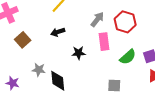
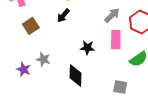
black arrow: (58, 32) -> (63, 16), moved, turned -40
black diamond: (58, 81) -> (75, 75), moved
purple star: (13, 83) -> (24, 69), moved

